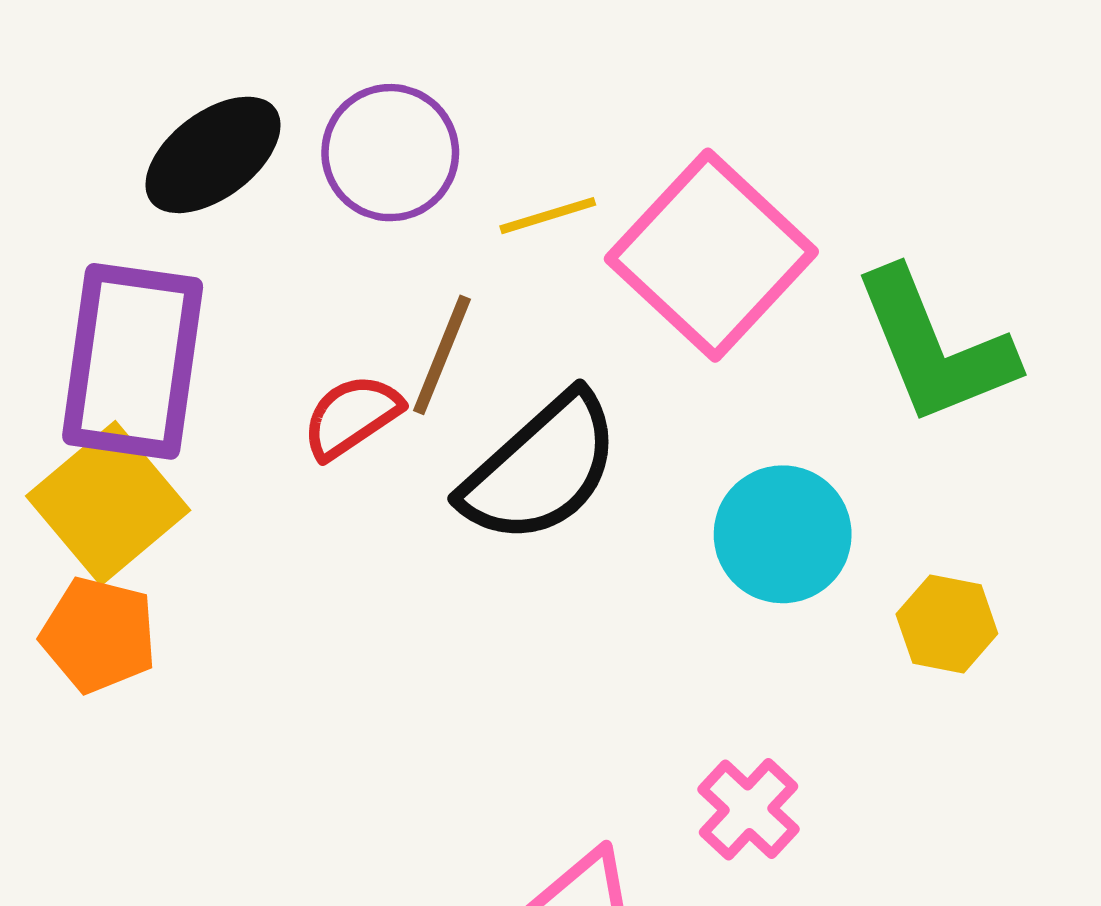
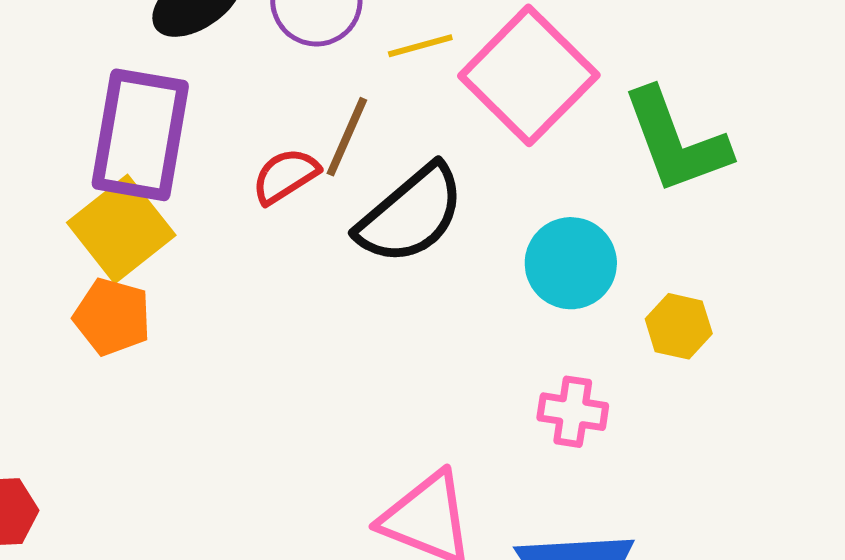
pink cross: (749, 809) -> (573, 412), moved, turned -36

